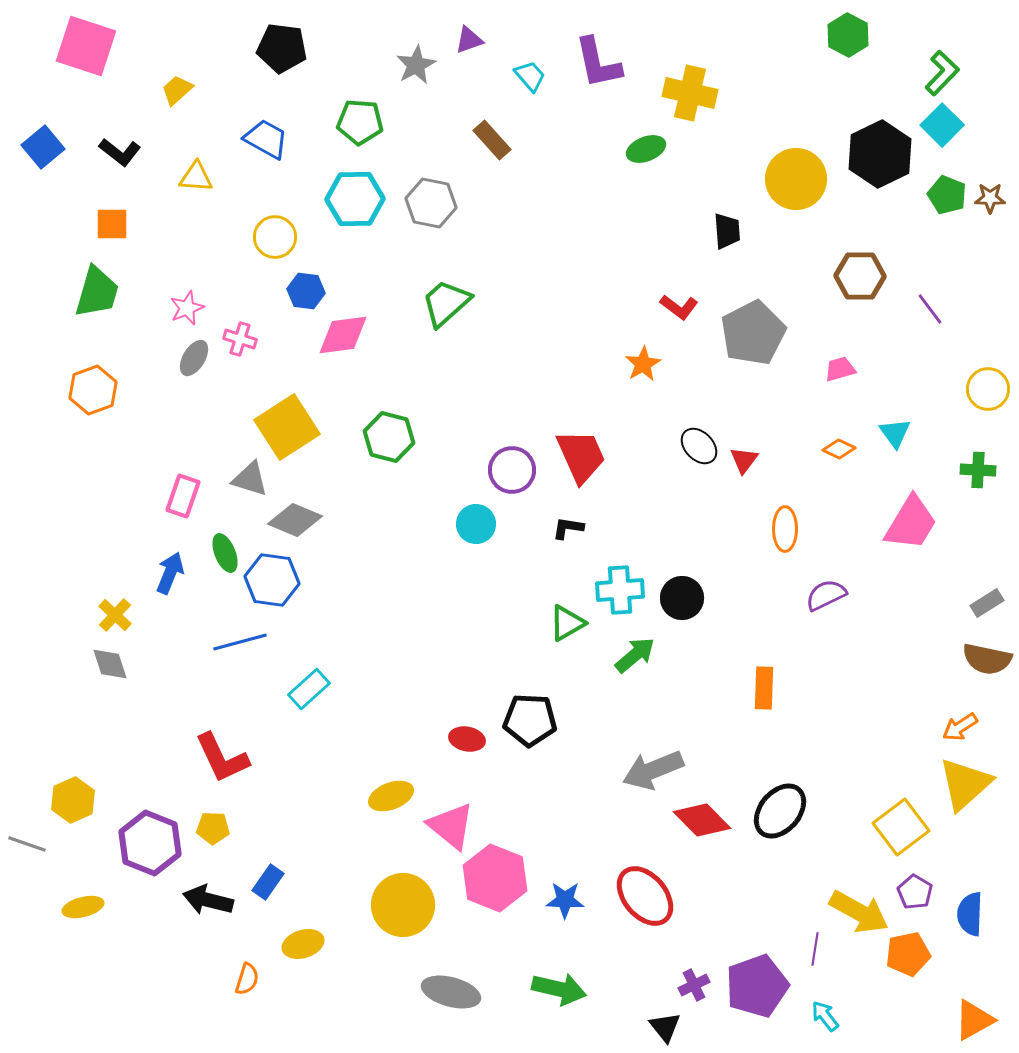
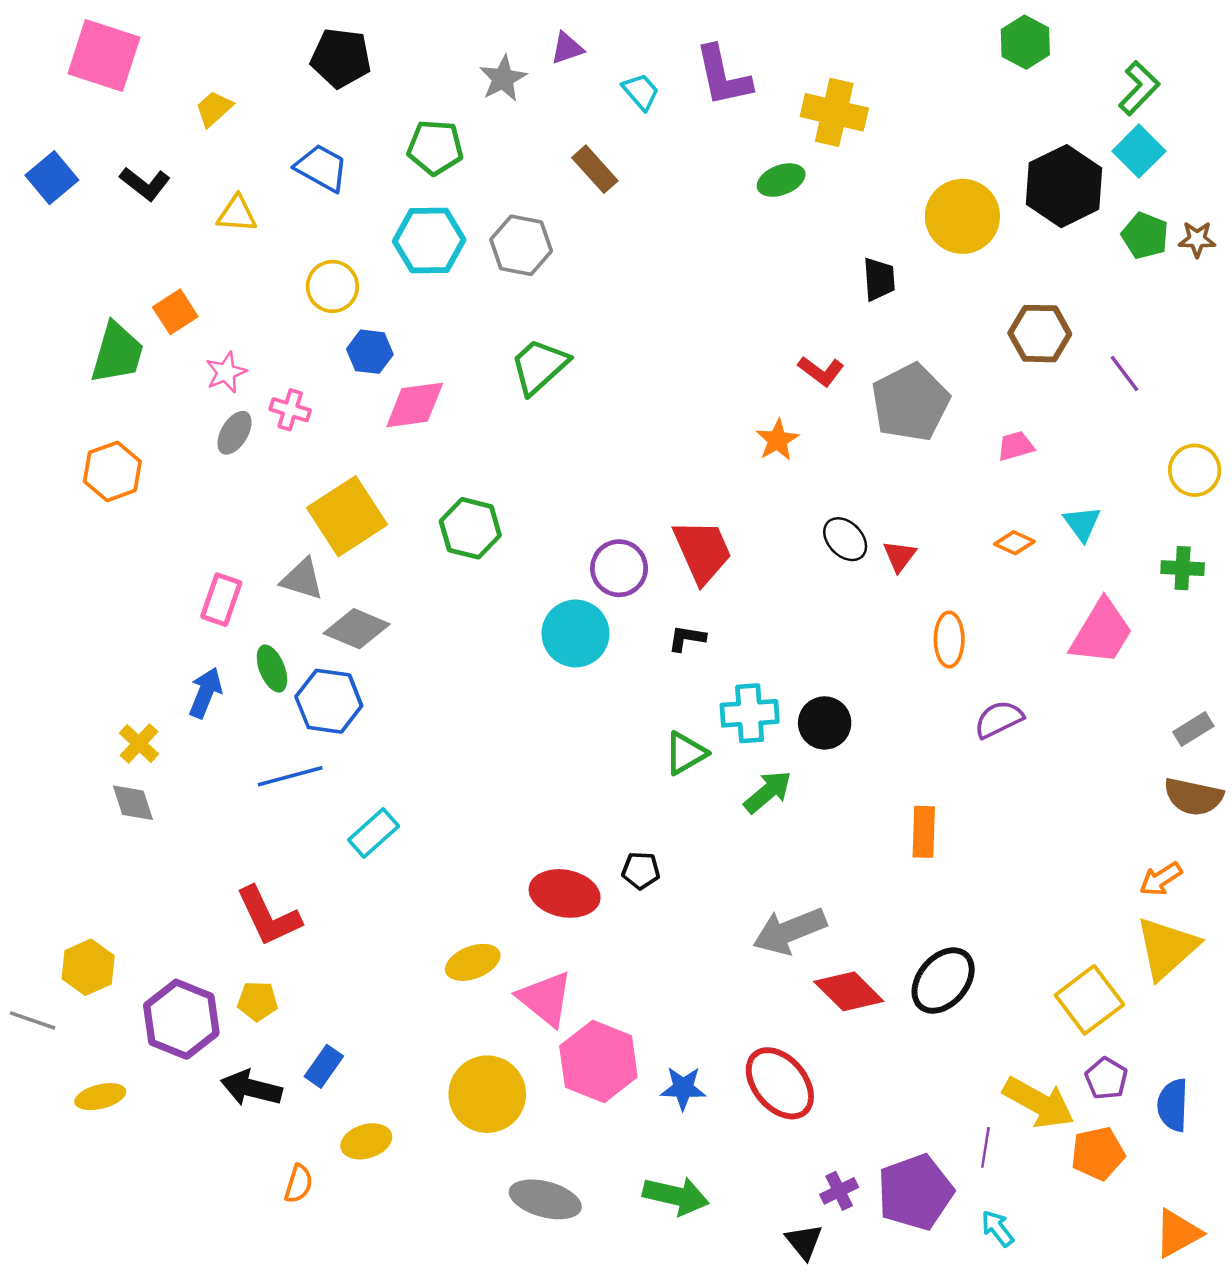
orange square: (112, 224) -> (175, 312), moved, turned -33
cyan circle: (476, 524) -> (575, 633), size x1.4
black pentagon: (530, 720) -> (641, 870), size x0.6
red ellipse: (467, 739) -> (565, 893), size x1.6

